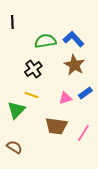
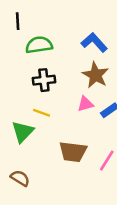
green semicircle: (45, 41) -> (39, 45), moved
black cross: (33, 69) -> (44, 80), turned 30
pink triangle: (65, 98) -> (85, 104), moved

